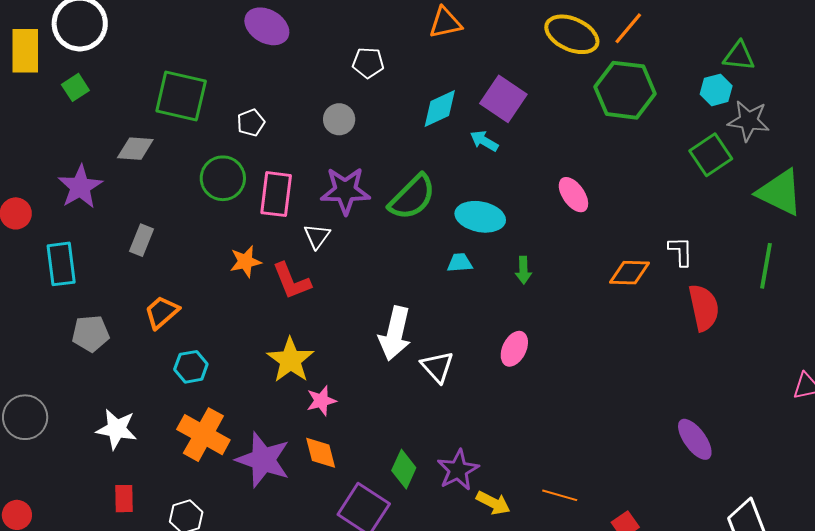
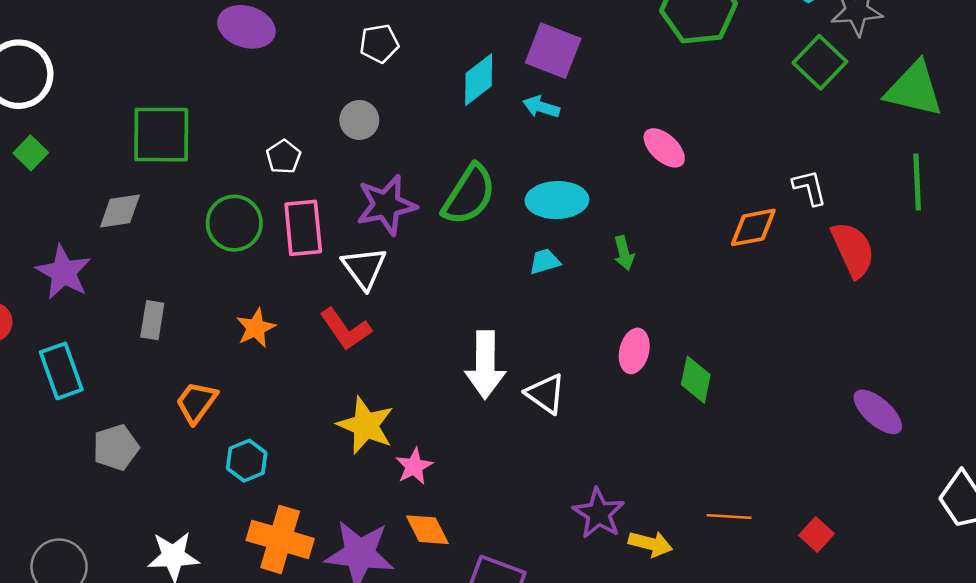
white pentagon: (251, 123) -> (284, 157), moved
white triangle: (317, 236) -> (364, 268), size x1.4
orange star: (246, 262) -> (256, 328), moved
green diamond: (404, 469) -> (696, 380), moved

